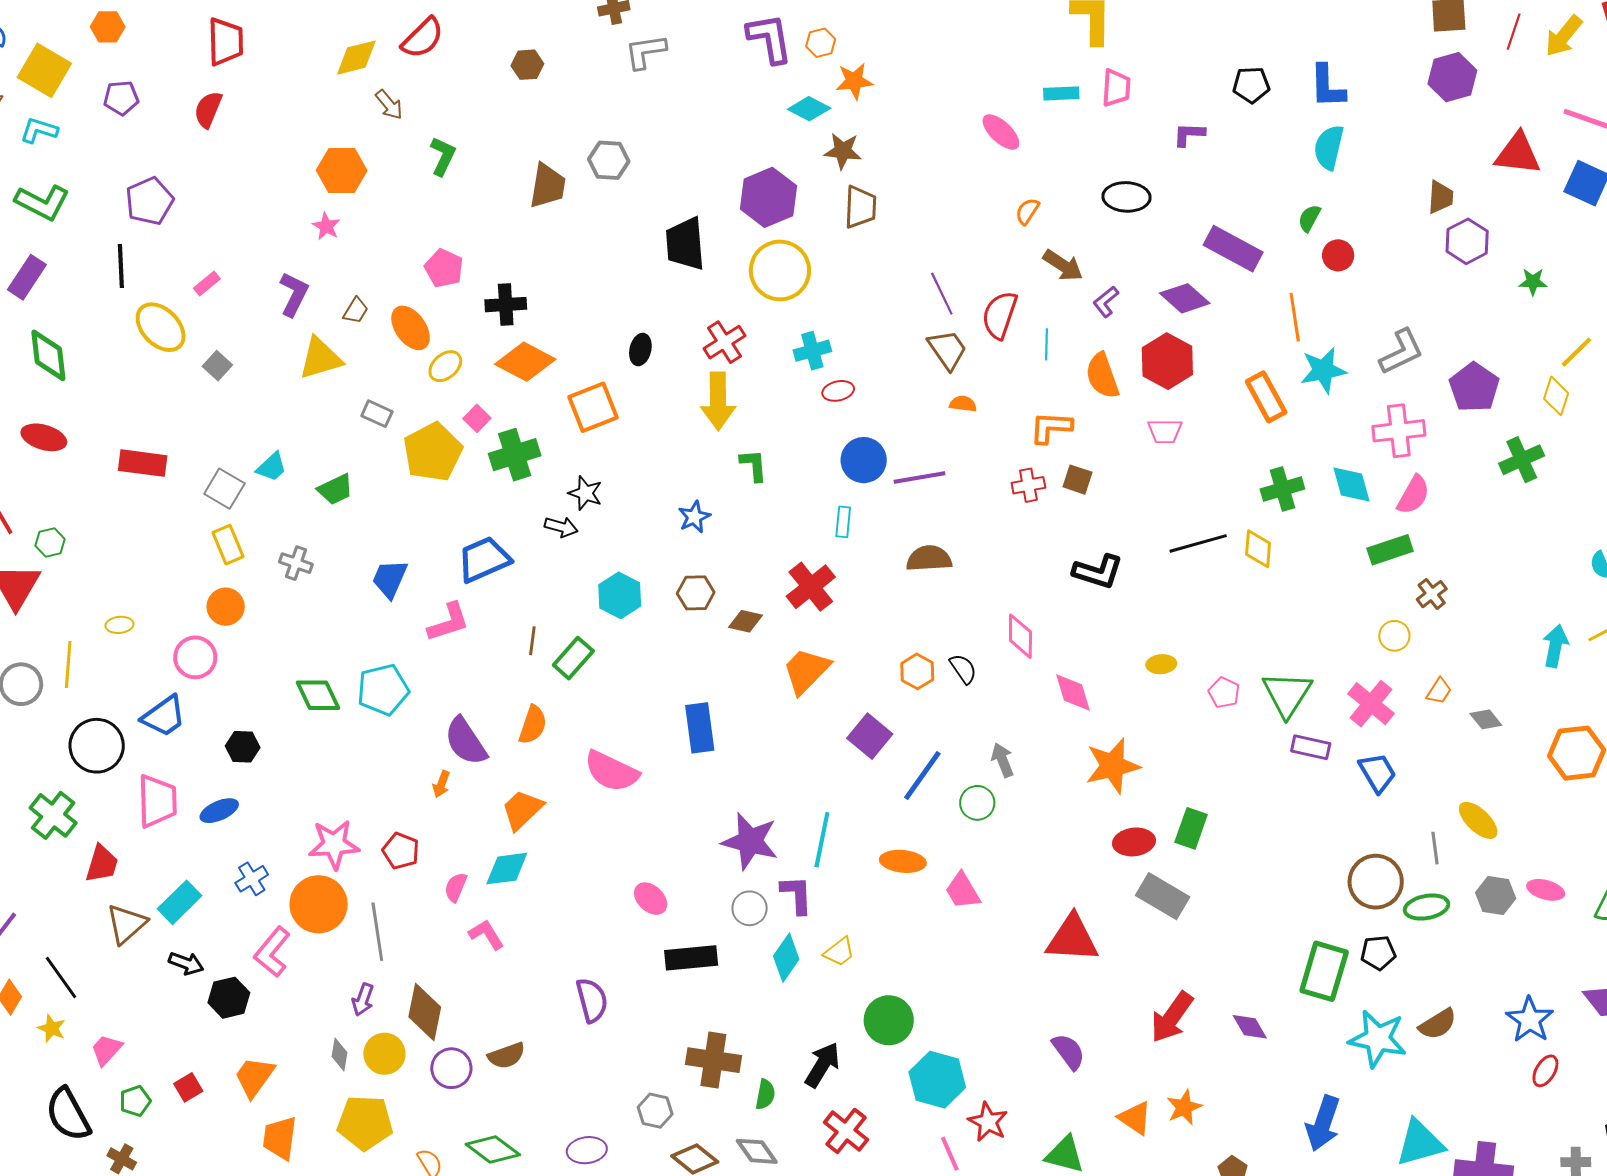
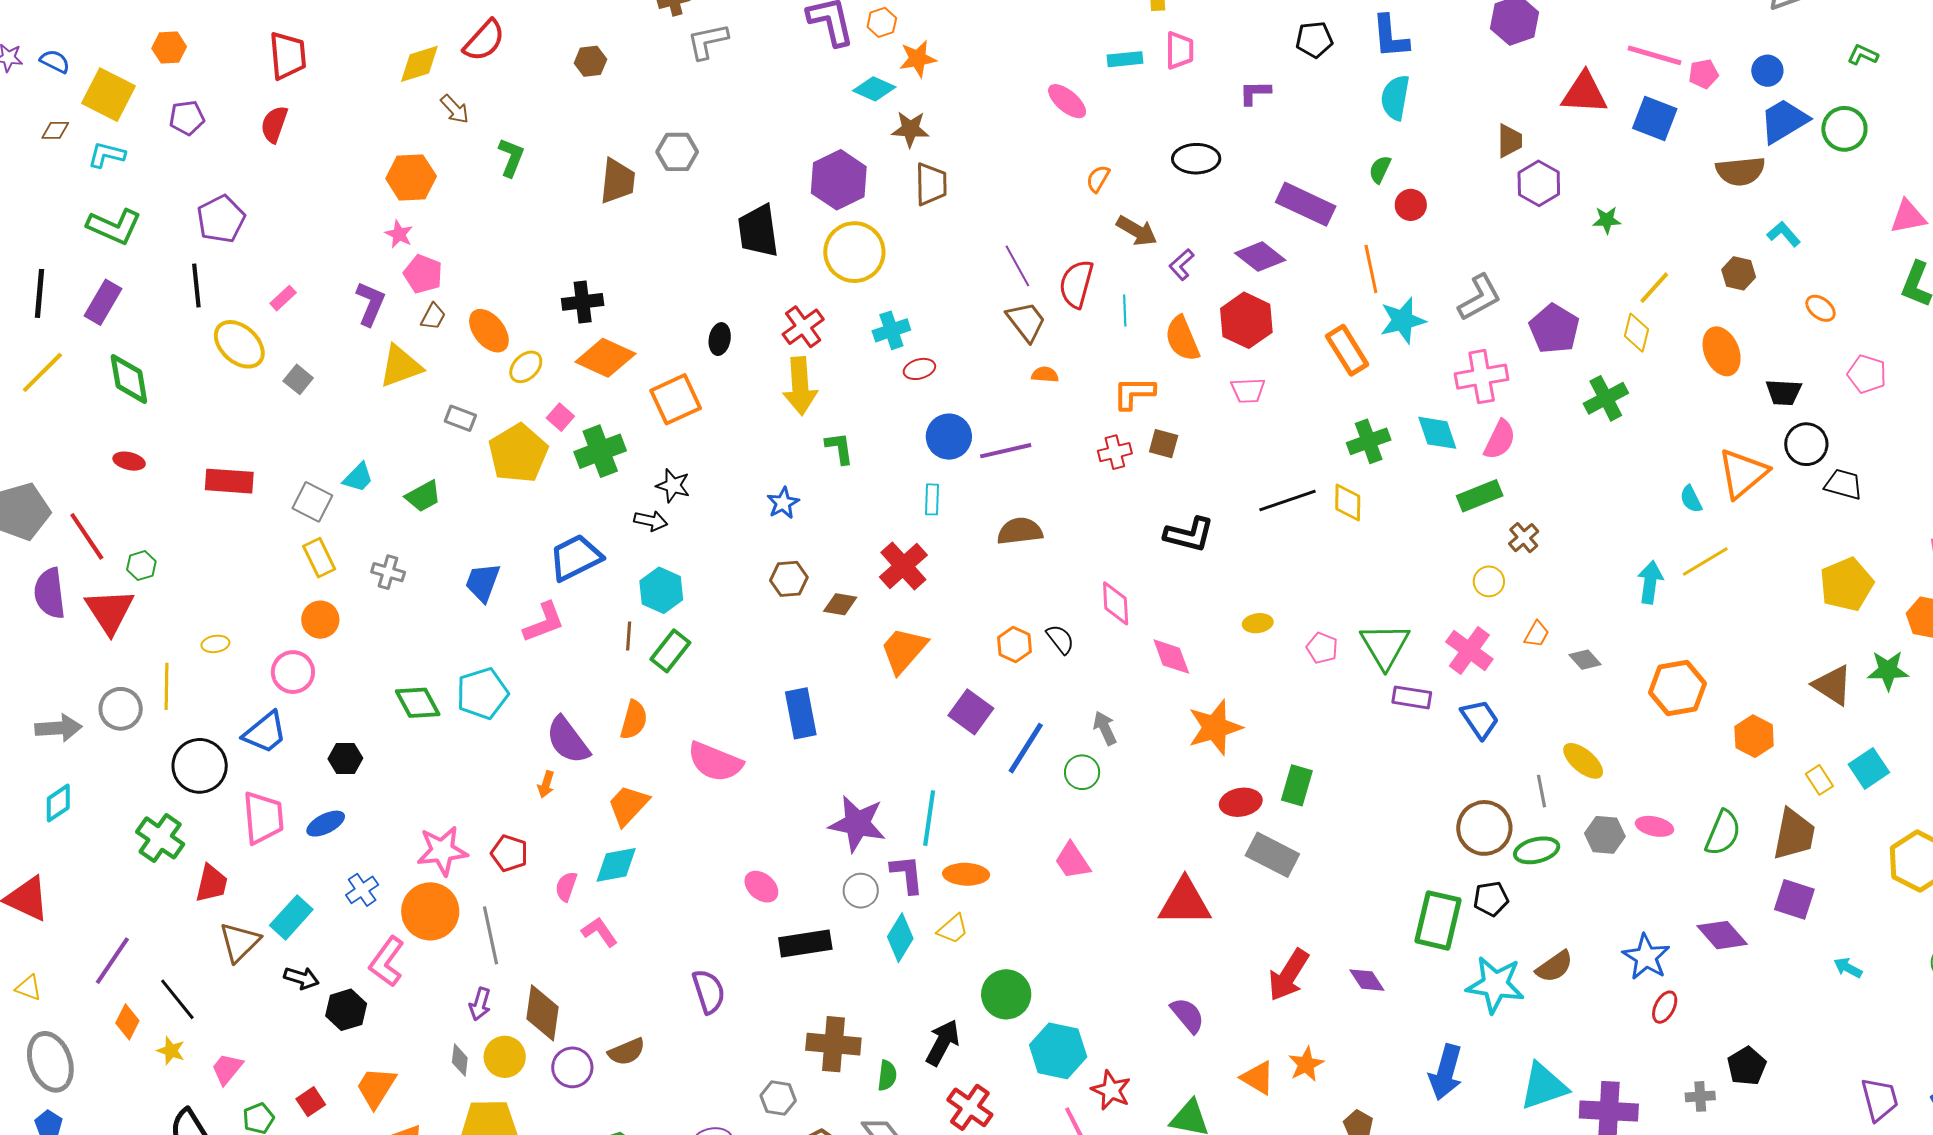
pink pentagon: (444, 268) -> (423, 274), moved
red ellipse: (44, 437) -> (129, 461), size x0.7
cyan hexagon: (620, 595) -> (661, 590), moved
orange ellipse: (903, 861) -> (966, 874), moved

